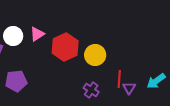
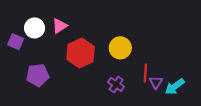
red hexagon: (65, 47) -> (81, 53), moved
cyan arrow: (156, 81) -> (175, 87), moved

